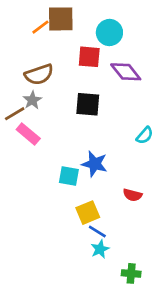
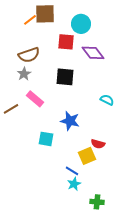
brown line: (15, 114) -> (11, 109), moved
pink rectangle: (28, 134) -> (35, 99), moved
cyan semicircle: (145, 135) -> (107, 100), turned -104
cyan square: (69, 176) -> (46, 139), moved
yellow square: (88, 213) -> (87, 156), moved

